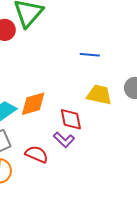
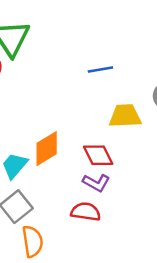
red semicircle: (37, 154) -> (86, 212), moved

